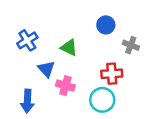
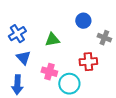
green triangle: (69, 48) -> (52, 40), turned -35
blue triangle: (46, 69) -> (23, 58), moved
cyan circle: (102, 100) -> (69, 84), moved

